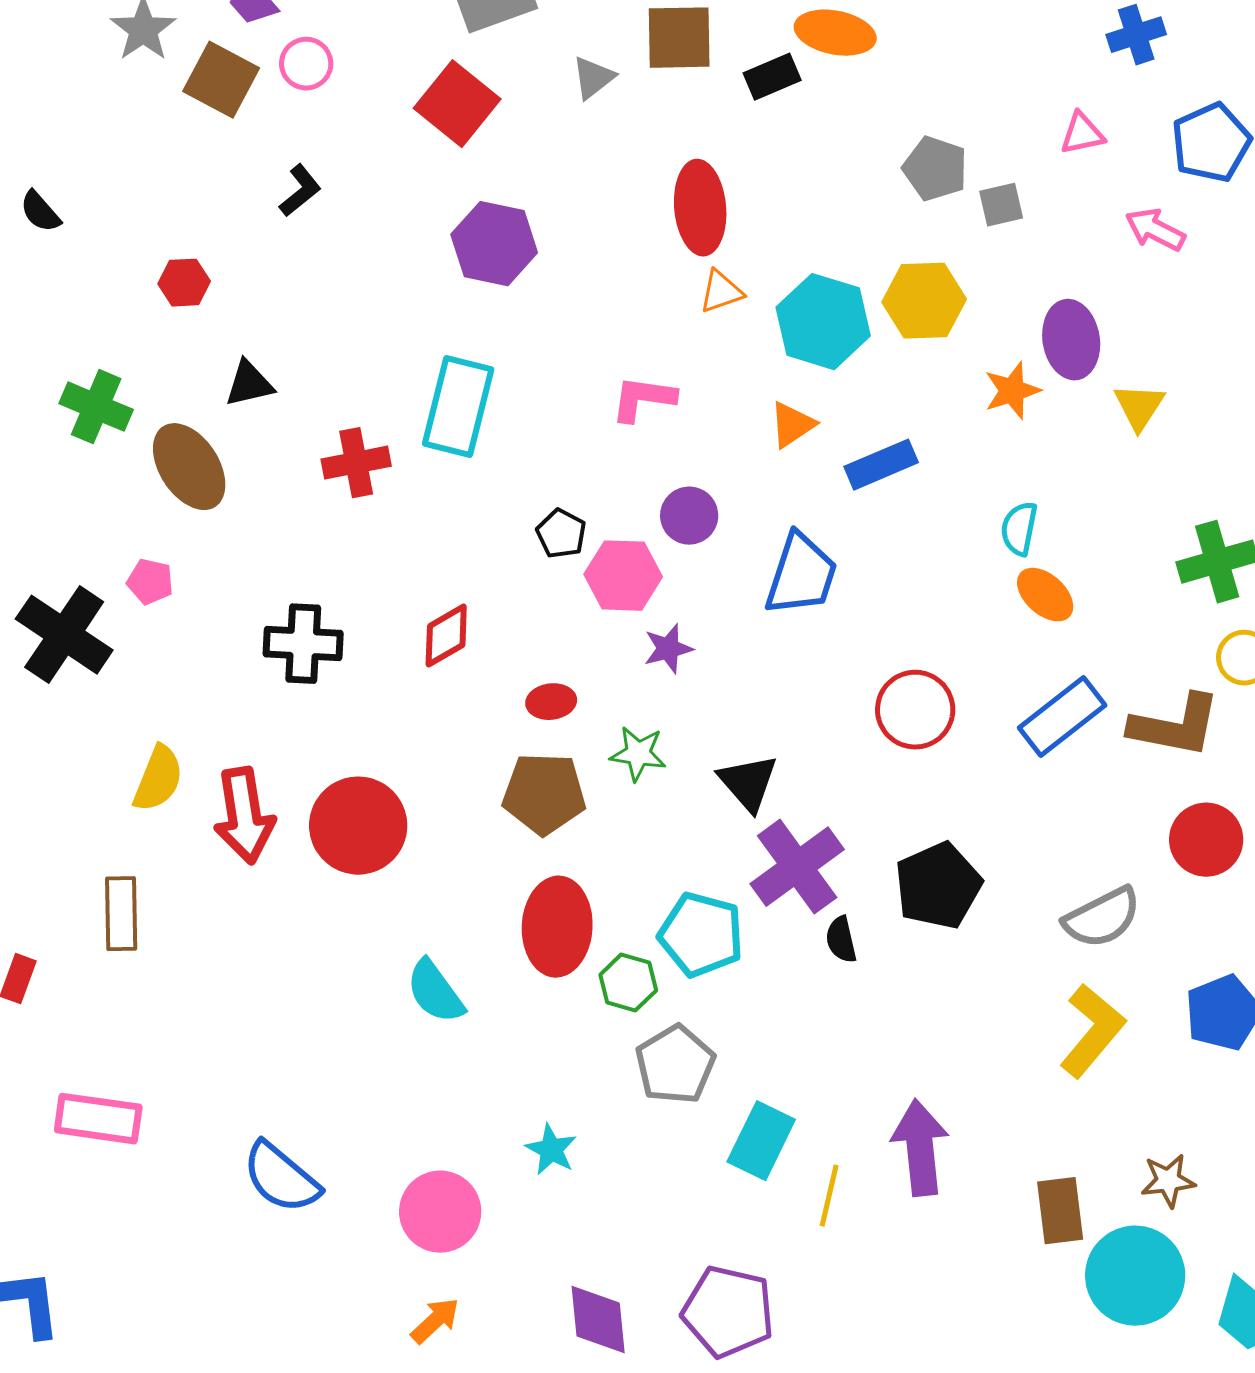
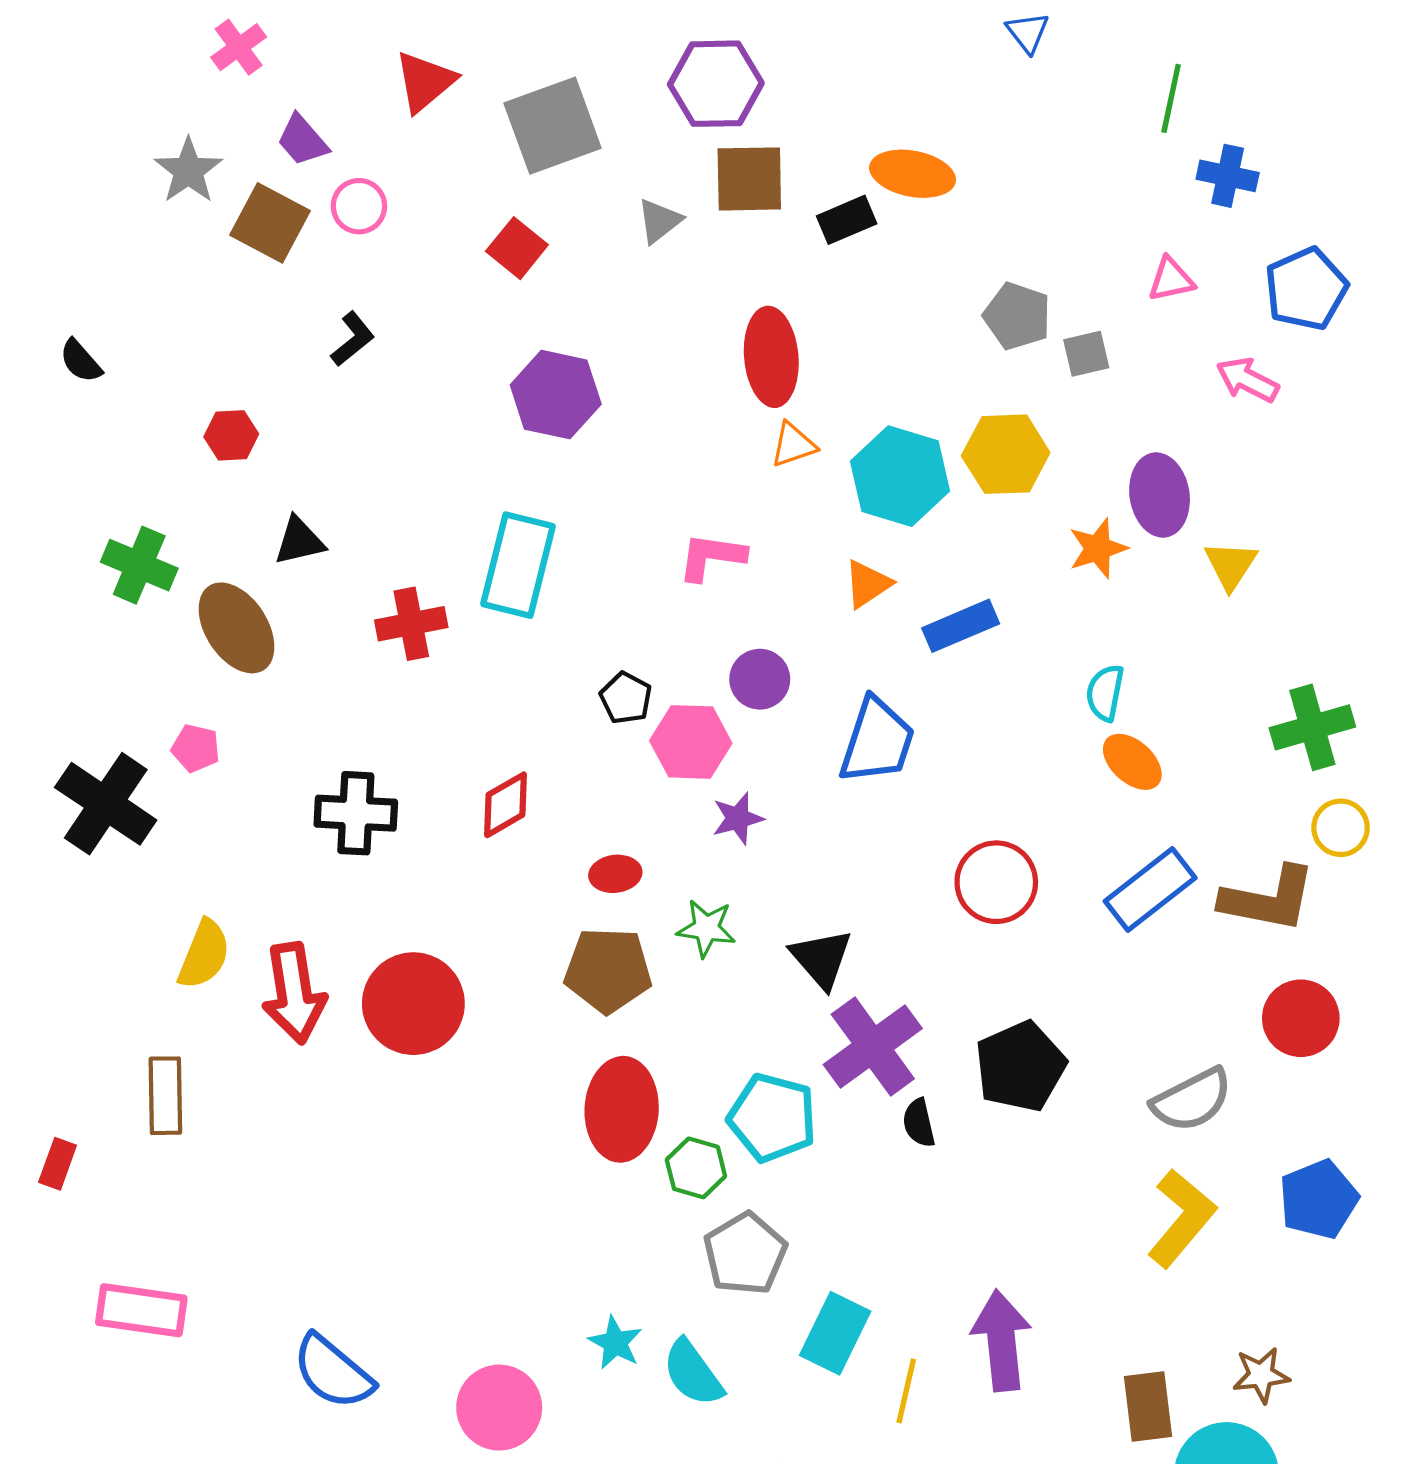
blue cross: (1136, 35) -> (1228, 176), turned 30
red square: (457, 104) -> (517, 248), size x0.7
cyan semicircle: (435, 992) -> (693, 1373), moved

